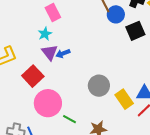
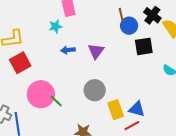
purple triangle: (50, 52) -> (96, 51), moved
red square: (33, 76) -> (20, 63), moved
green line: (69, 119) -> (56, 101), moved

